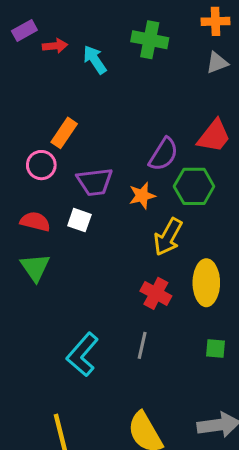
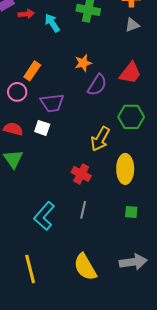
green hexagon: (194, 186) -> (131, 117), moved
orange star: (142, 196) -> (83, 63), moved
red cross: (156, 293) -> (81, 174), moved

